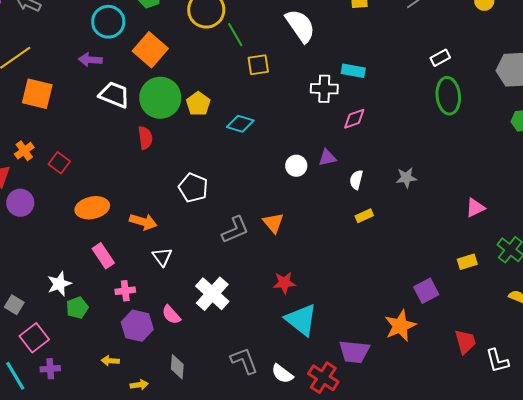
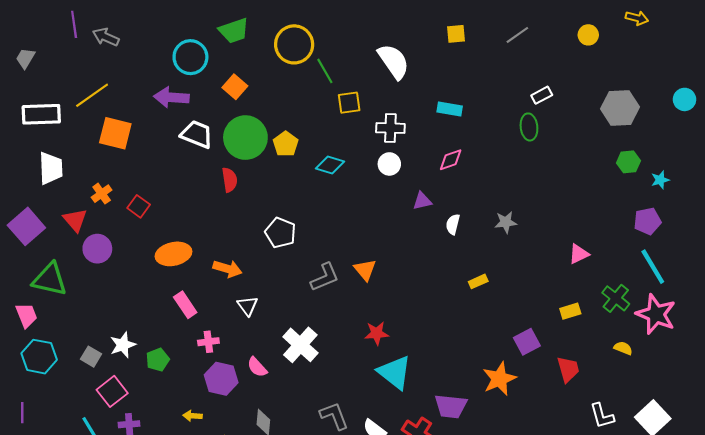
orange square: (150, 50) -> (235, 87), size x0.7
purple arrow: (90, 60) -> (171, 97), size x1.4
white cross: (324, 89) -> (390, 128), moved
green ellipse: (448, 96) -> (529, 127), moved, size x0.7
white circle: (296, 166) -> (389, 164), moved
yellow rectangle: (364, 216) -> (478, 281), moved
white star: (59, 284) -> (123, 345), moved
red trapezoid: (465, 342) -> (568, 369), moved

